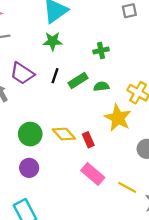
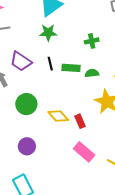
black line: (55, 76) -> (50, 64), turned -32
green rectangle: (78, 81) -> (71, 68), turned 36
green circle: (30, 134) -> (26, 104), moved

